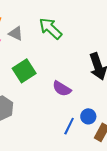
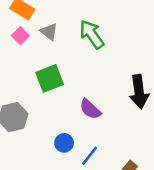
blue circle: (88, 116) -> (64, 143), moved

